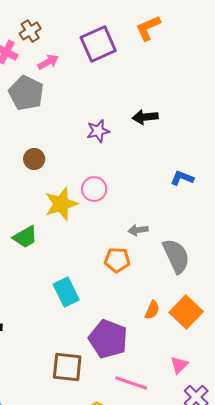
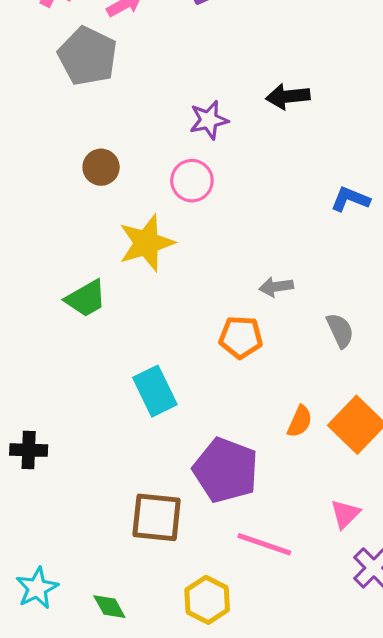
pink circle: (94, 189) -> (192, 181), moved
gray semicircle: (176, 256) -> (340, 330), size x0.6

